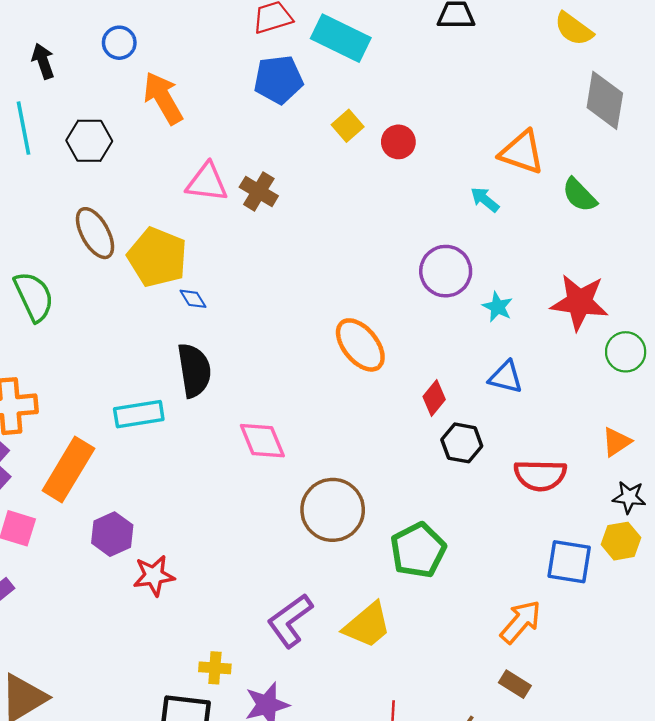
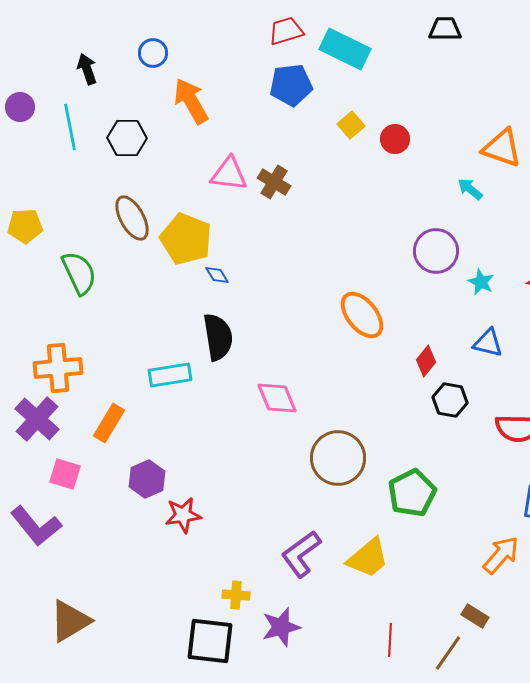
orange rectangle: (68, 469) -> (109, 423), size x0.7
brown rectangle: (515, 684) -> (475, 616), moved

